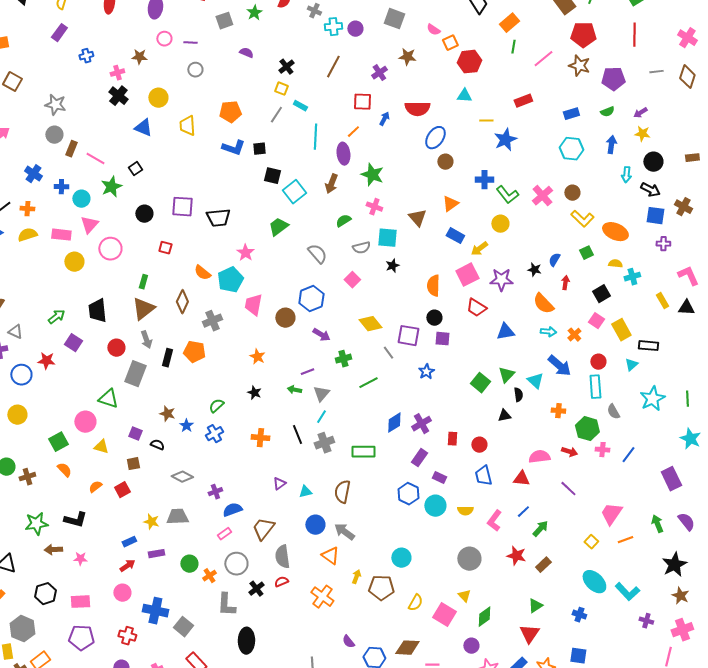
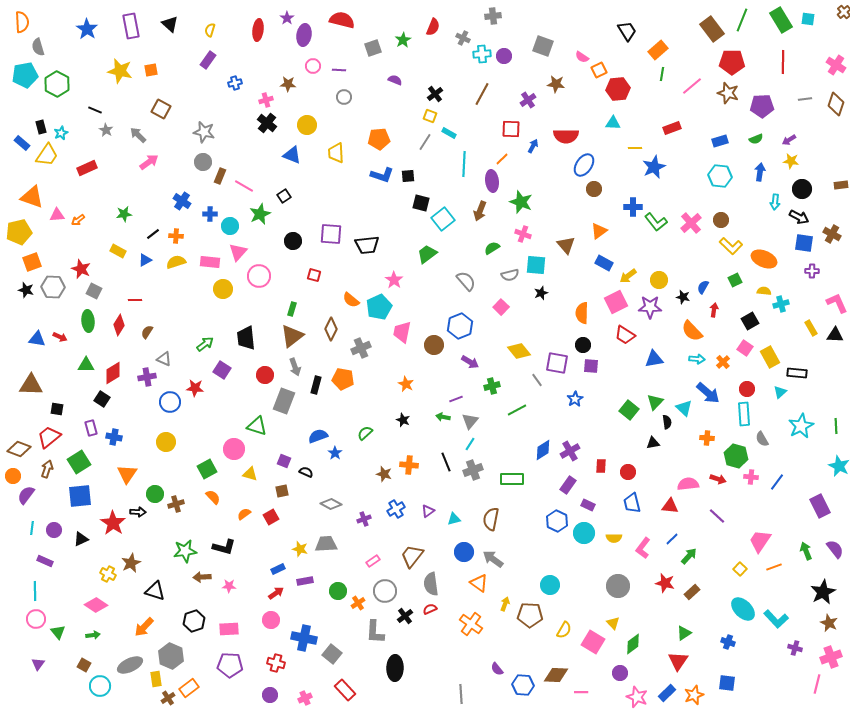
yellow circle: (500, 224) -> (659, 280), moved
brown star: (167, 414) -> (384, 474), moved
blue cross: (214, 434) -> (396, 509), moved
blue semicircle: (232, 510) -> (318, 436), moved

